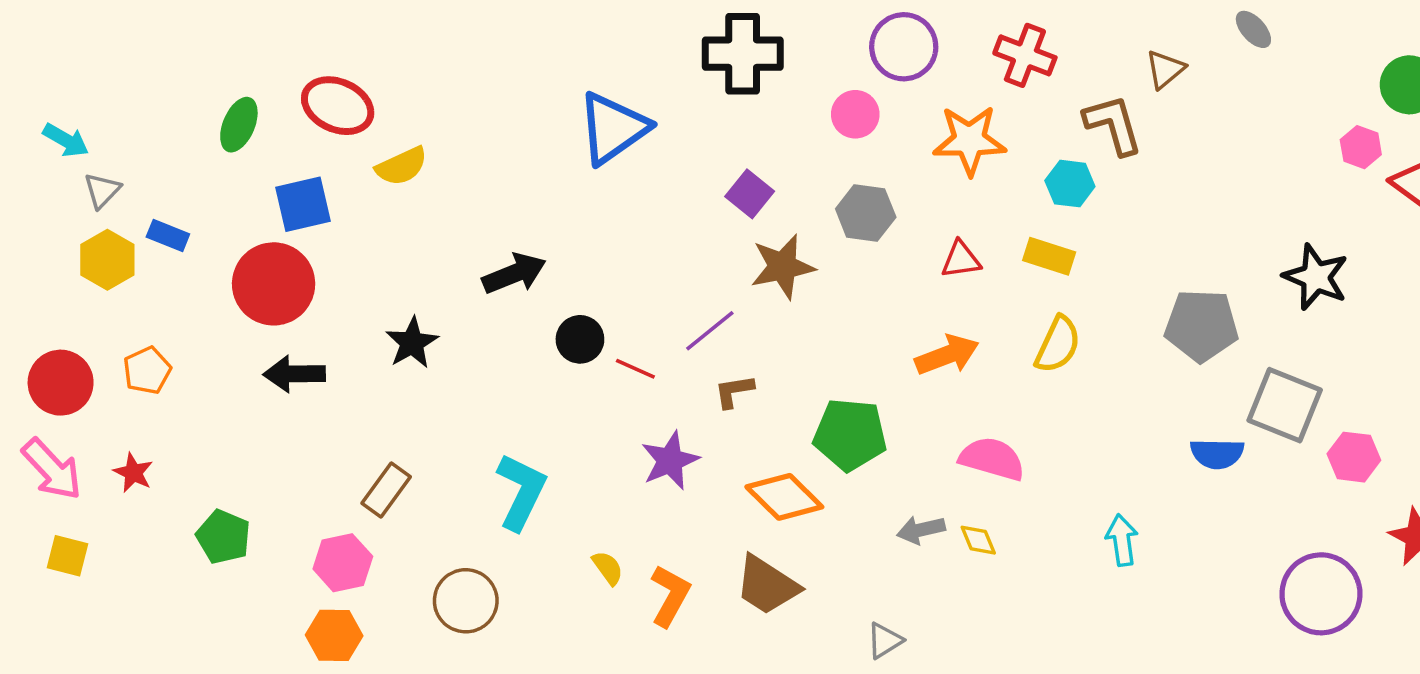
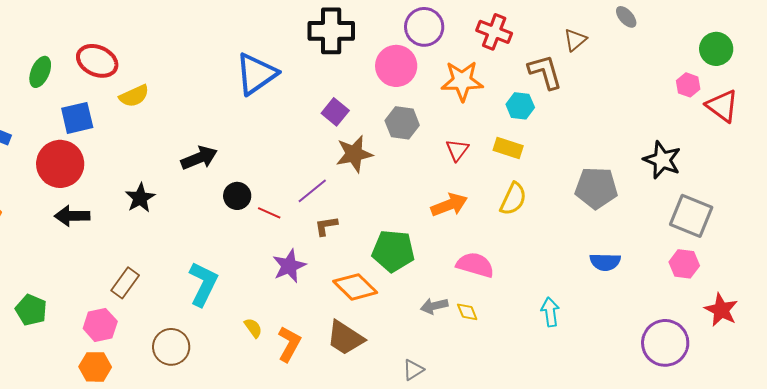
pink circle: (855, 114) -> (396, 66), size x1.5
red triangle: (961, 260) -> (457, 150), turned -45
gray square: (1285, 405) -> (691, 216), moved

